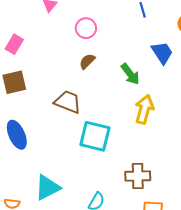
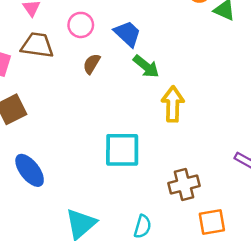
blue trapezoid: (162, 53) -> (128, 34), moved
brown trapezoid: (68, 102) -> (37, 45), moved

